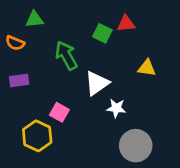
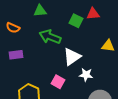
green triangle: (34, 19) -> (40, 11), moved
green arrow: (66, 55) -> (50, 37), turned -40
pink square: (59, 112) -> (58, 82), moved

